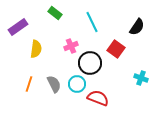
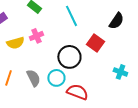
pink cross: (71, 46) -> (36, 36), moved
yellow semicircle: (36, 49) -> (15, 43), turned 66

